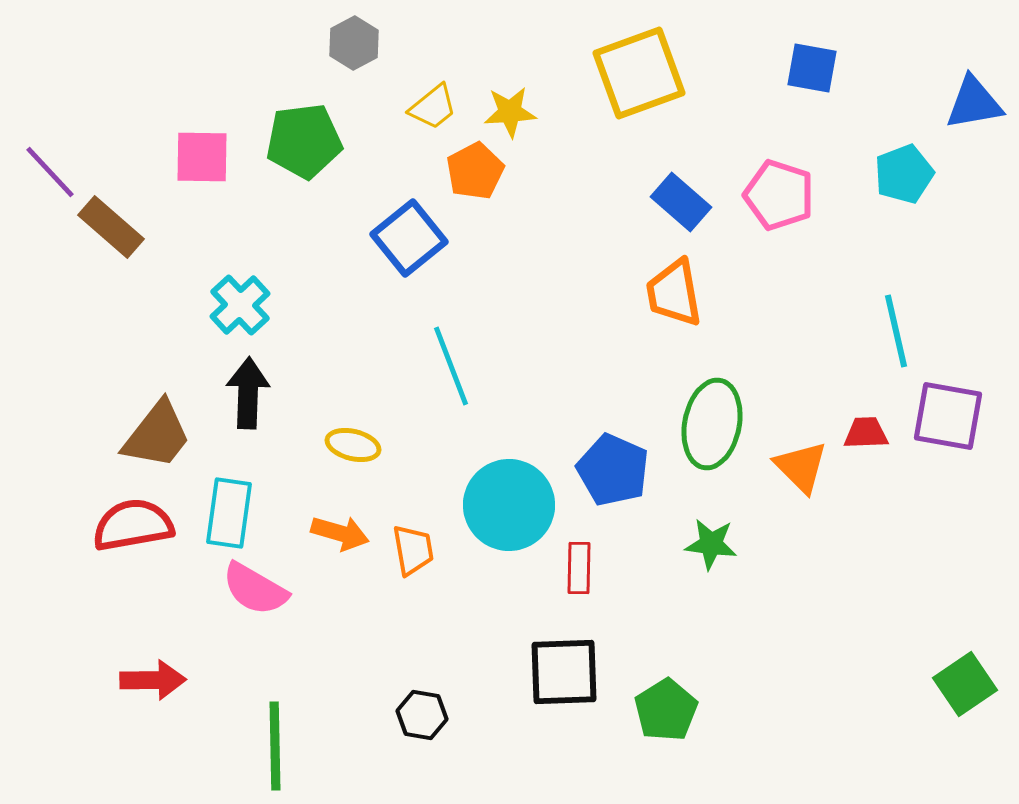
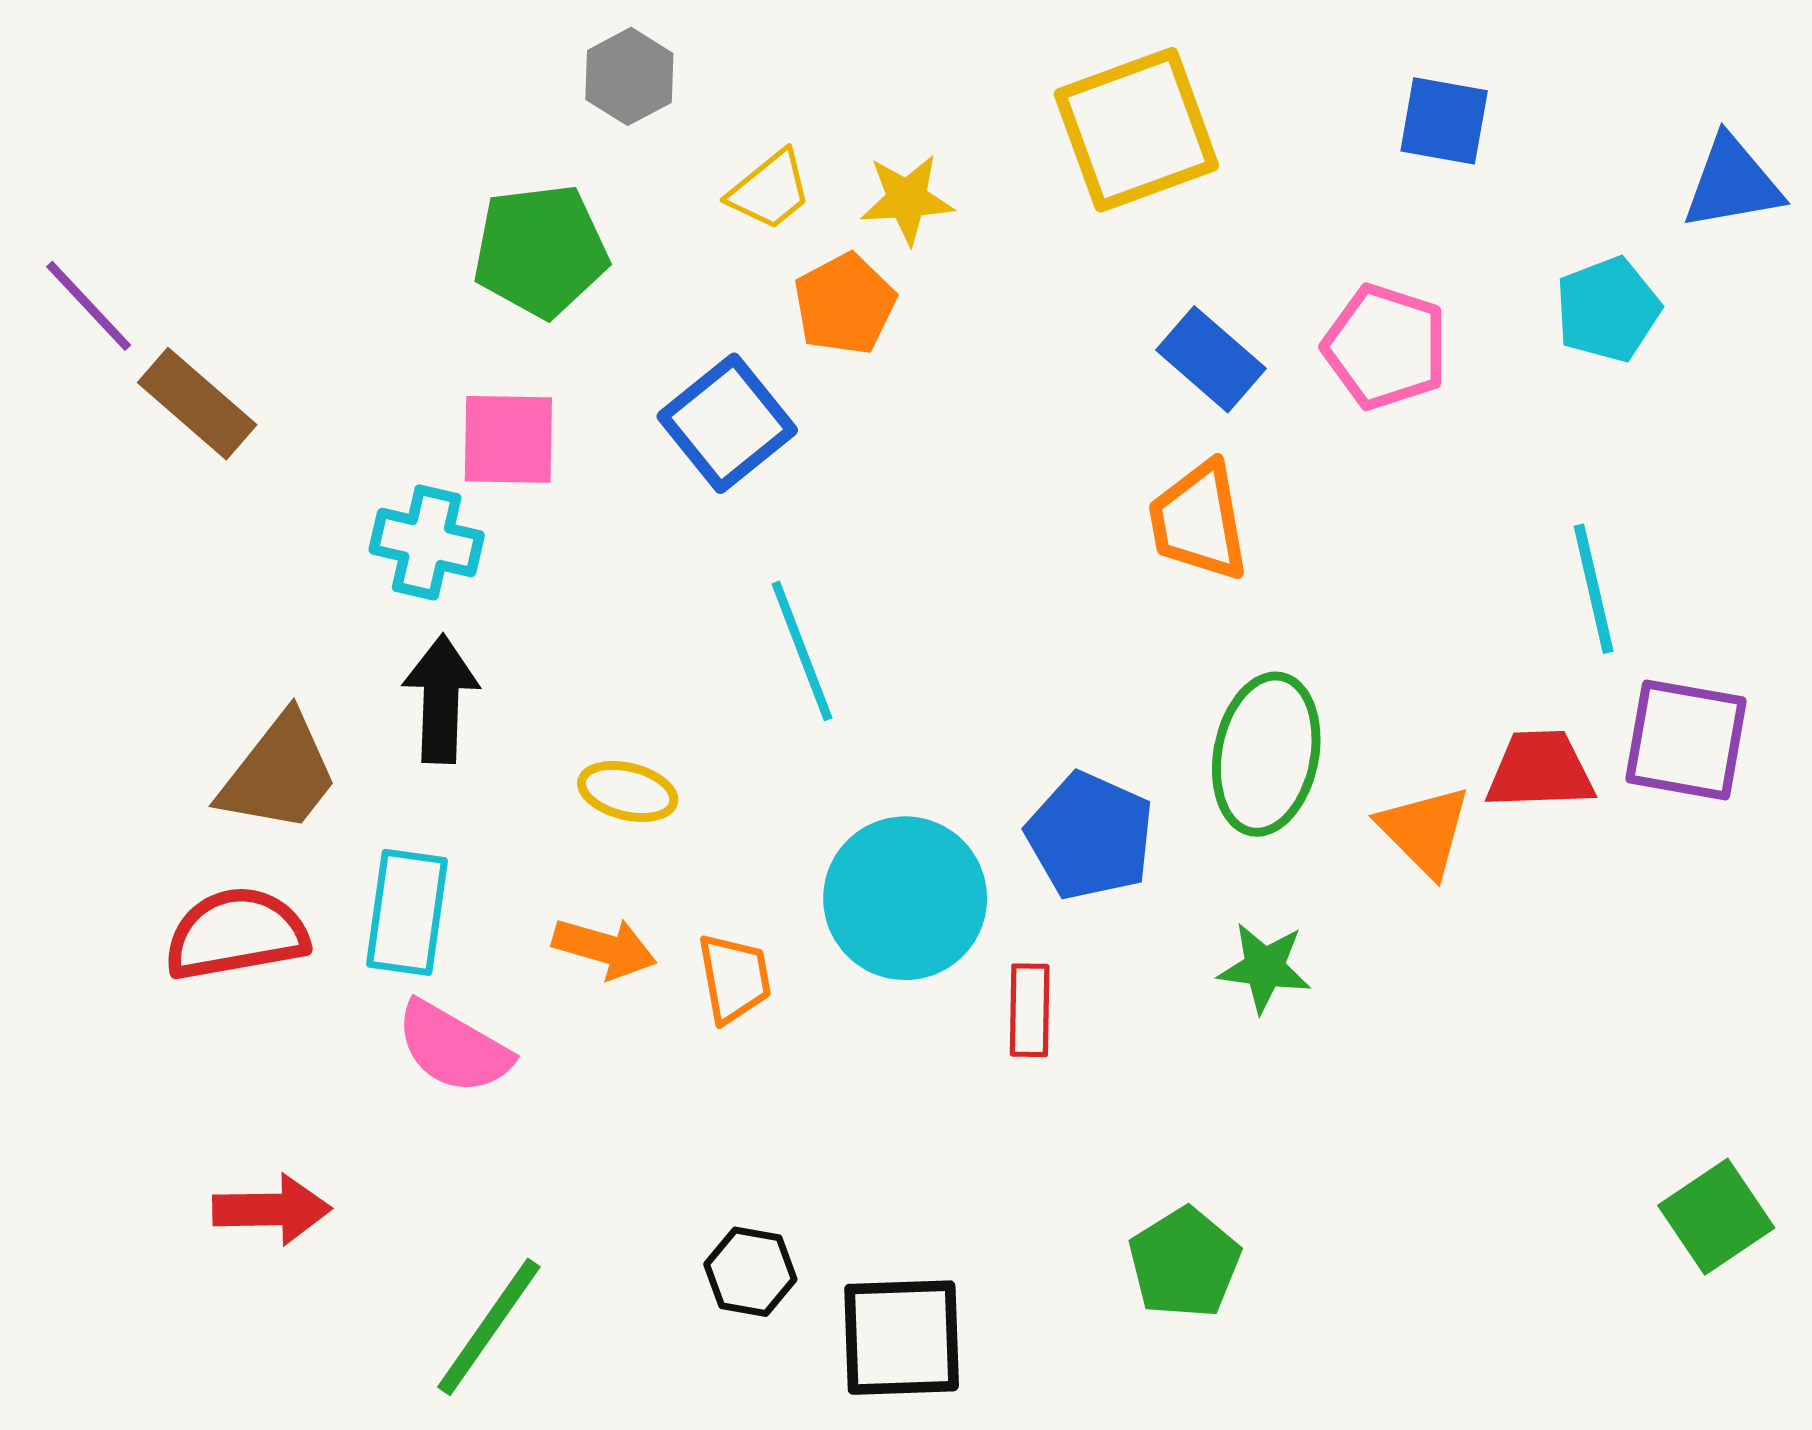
pink square: (202, 157) -> (508, 439), moved
cyan cross: (240, 305) -> (427, 542), turned -34
red trapezoid: (866, 433) -> (1540, 770), size x1.4
black square: (564, 672) -> (902, 1338), moved
green line: (275, 746) -> (489, 1327), turned 36

